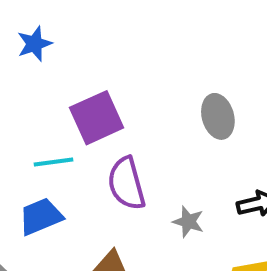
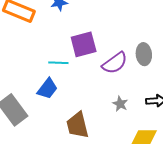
purple semicircle: (126, 184) -> (115, 63), moved, turned -120
blue trapezoid: (41, 216) -> (47, 89), turned 140

